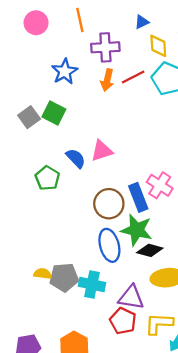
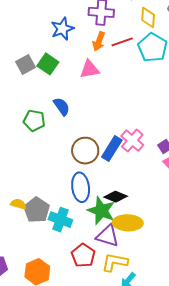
pink triangle: (102, 151) -> (90, 69), moved
green pentagon: (47, 178) -> (34, 120), turned -30
blue rectangle: (138, 197) -> (112, 149), turned 45
green star: (137, 230) -> (101, 211), moved
gray pentagon: (64, 277) -> (37, 210), turned 30
purple triangle: (131, 297) -> (108, 236), moved

